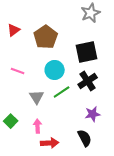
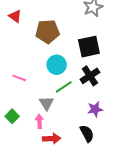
red triangle: (14, 30) -> (15, 16), moved, turned -48
brown pentagon: (46, 37) -> (47, 31), turned 30
pink line: (18, 71) -> (19, 78), moved
gray triangle: (37, 97) -> (46, 103), moved

